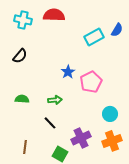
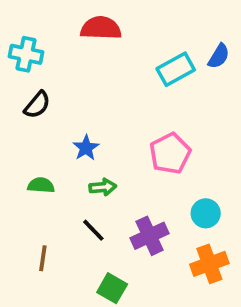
cyan cross: (23, 20) -> (26, 54), moved
blue star: (68, 72) -> (86, 148), moved
purple cross: (81, 138) -> (150, 236), moved
brown line: (25, 147) -> (43, 258), moved

